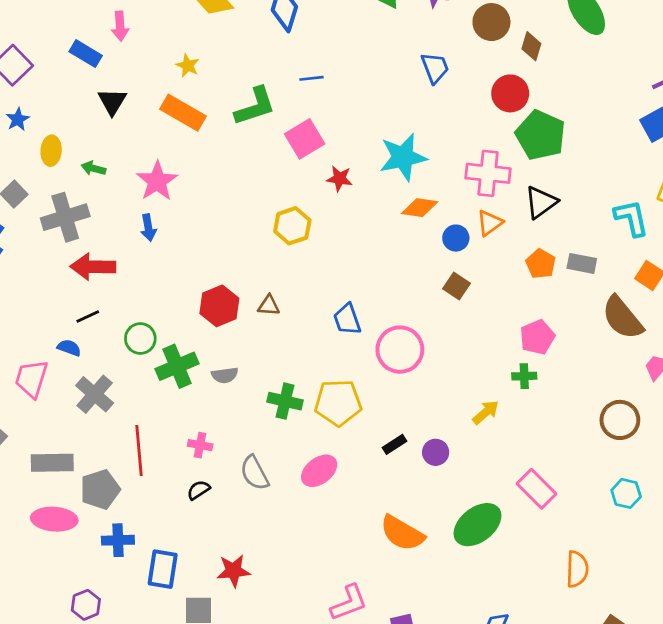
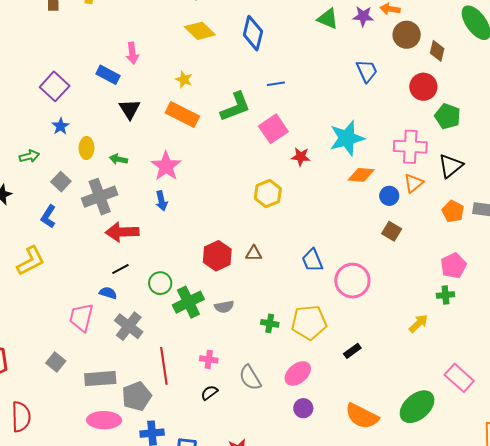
green pentagon: (541, 135) -> (448, 116), size x0.7
green cross: (285, 401) -> (270, 323), size x0.7
purple circle: (436, 452) -> (303, 408), moved

